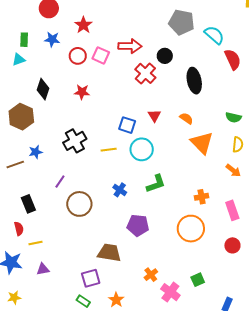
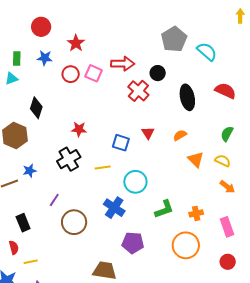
gray pentagon: (182, 22) -> (174, 39), turned 30
red semicircle: (233, 59) -> (225, 91), moved, turned -40
red star: (82, 92) -> (79, 129), moved
green semicircle: (233, 117) -> (227, 134), turned 105
orange semicircle: (186, 118) -> (180, 135), turned -64
orange triangle: (202, 143) -> (196, 159), size x0.7
yellow semicircle: (238, 145) -> (223, 161), moved, turned -70
cyan circle: (142, 149) -> (135, 182), moved
green L-shape: (156, 184) -> (164, 209), moved
blue cross: (120, 190) -> (114, 208), size x1.5

